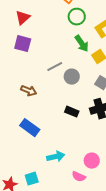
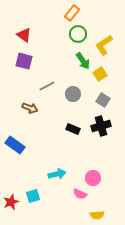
red triangle: (23, 18) -> (24, 35), turned -42
gray line: (55, 67) -> (47, 86), moved
blue rectangle: (30, 128) -> (15, 145), moved

